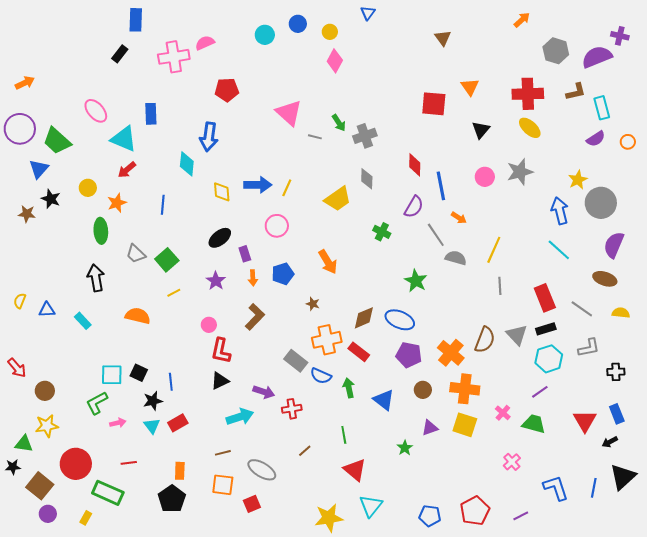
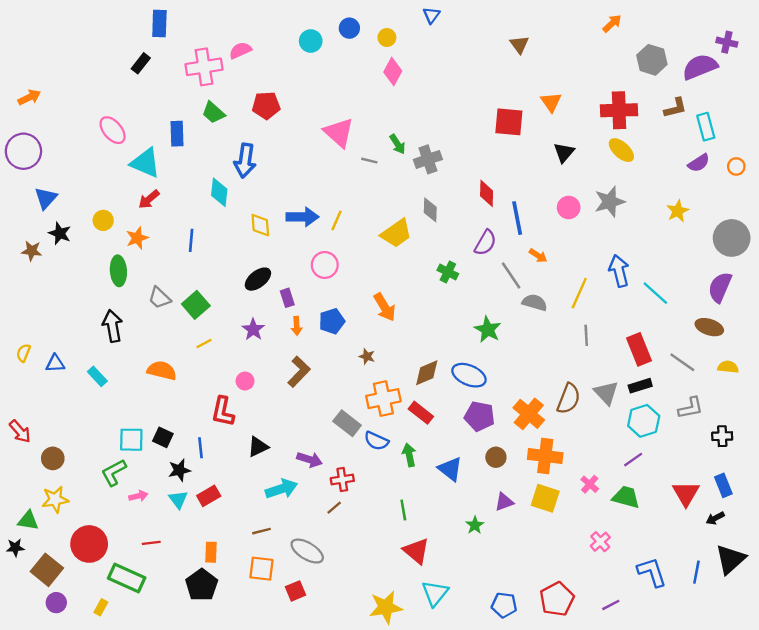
green trapezoid: (57, 141) -> (213, 113), moved, size x0.7
gray circle: (601, 203) -> (732, 238), moved
blue arrow: (560, 211) -> (619, 271), moved
red L-shape: (221, 351) -> (223, 412), moved
brown line: (305, 451) -> (334, 508), moved

